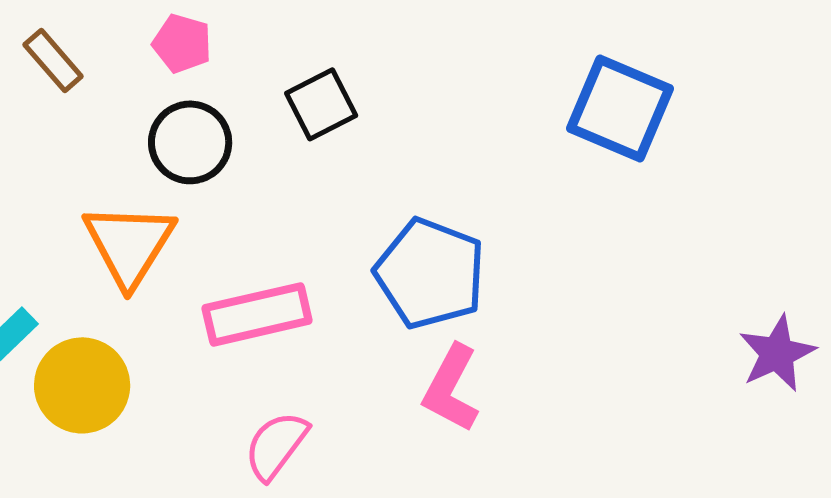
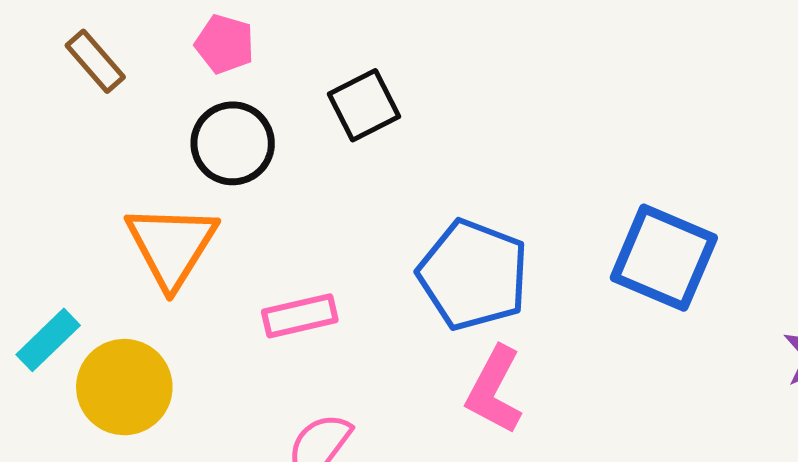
blue square: (620, 108) -> (664, 258), moved
pink rectangle: (257, 314) -> (300, 316), size x0.7

